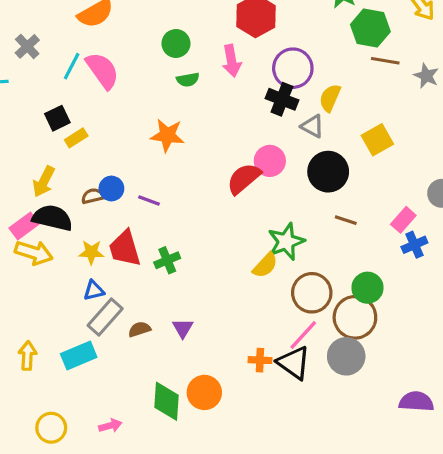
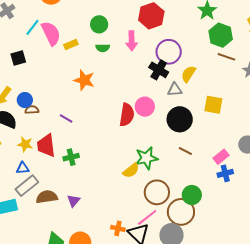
gray triangle: (313, 126) -> (175, 90), turned -42
yellow rectangle: (76, 138) -> (71, 45), moved
yellow square: (377, 140) -> (213, 105), turned 30
red semicircle: (244, 179) -> (127, 115), turned 130
blue circle: (111, 188) -> (25, 100), moved
brown semicircle: (139, 329) -> (47, 197), size x1.5

